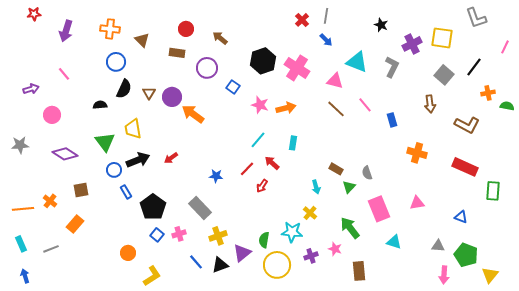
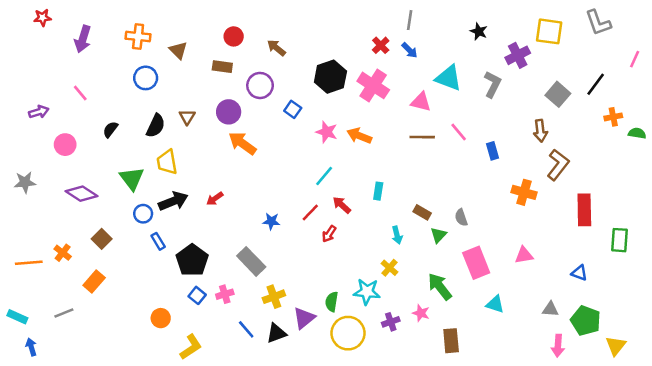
red cross: (302, 20) -> (381, 45), moved
yellow square: (442, 38) -> (549, 31), moved
black semicircle: (124, 89) -> (156, 126), moved
purple circle: (172, 97) -> (229, 112), moved
black semicircle: (100, 105) -> (110, 129), moved, turned -48
orange arrow: (286, 108) -> (359, 136), turned -144
brown line: (336, 109) -> (422, 137), turned -42
brown L-shape: (467, 125) -> (558, 165), moved, turned -80
cyan rectangle: (293, 143) -> (378, 191), moved
red rectangle: (465, 167) -> (584, 210), turned 65
brown square: (81, 190) -> (102, 239), turned -35
cyan rectangle: (21, 244) -> (17, 317), moved, turned -42

